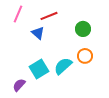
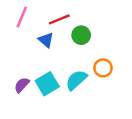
green circle: (83, 29) -> (81, 35), moved
purple semicircle: (19, 85) -> (22, 85), moved

